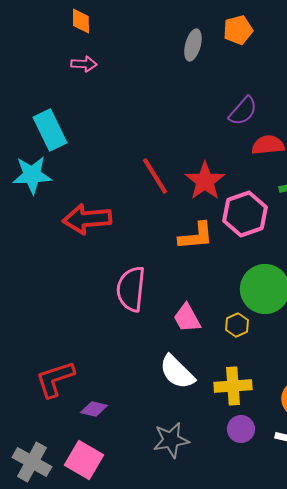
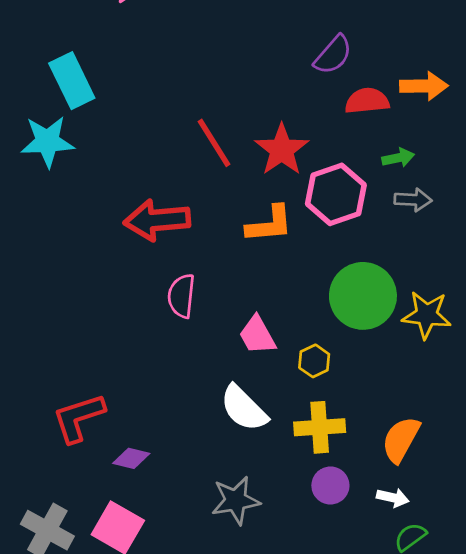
red arrow: (87, 219) -> (157, 220), moved
pink semicircle: (131, 289) -> (181, 296), size x0.7
yellow hexagon: (237, 325) -> (314, 361), moved

